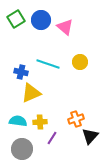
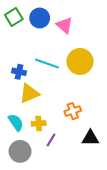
yellow circle: (80, 62) -> (80, 61), size x1.6
orange cross: (76, 119) -> (73, 111), moved
cyan semicircle: (18, 121) -> (16, 122), turned 48
black triangle: (90, 136) -> (90, 138), turned 48

